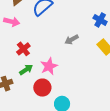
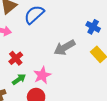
gray arrow: (72, 40) -> (65, 48), size x1.5

